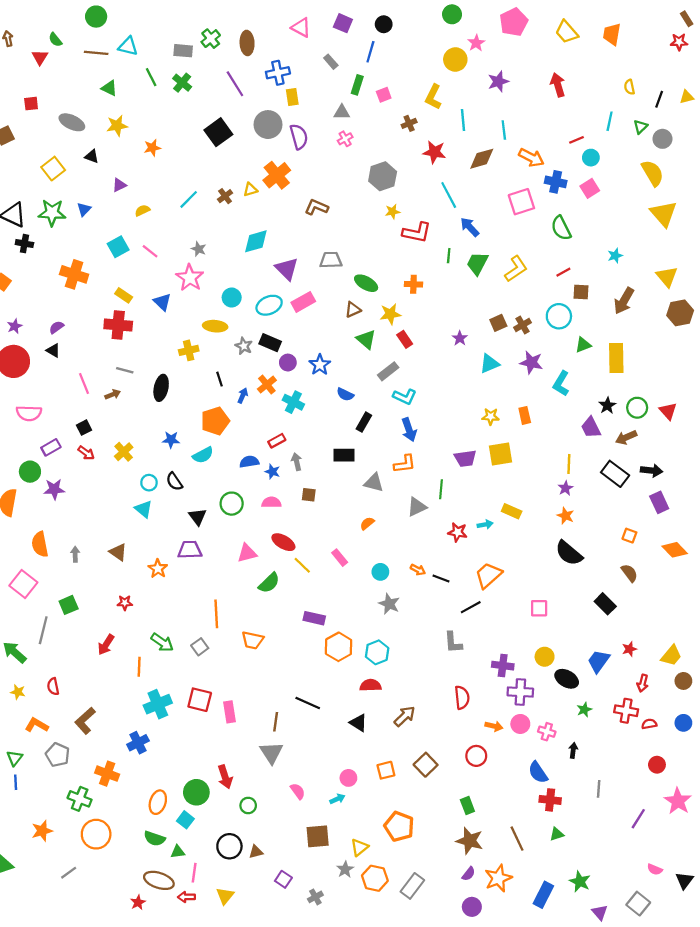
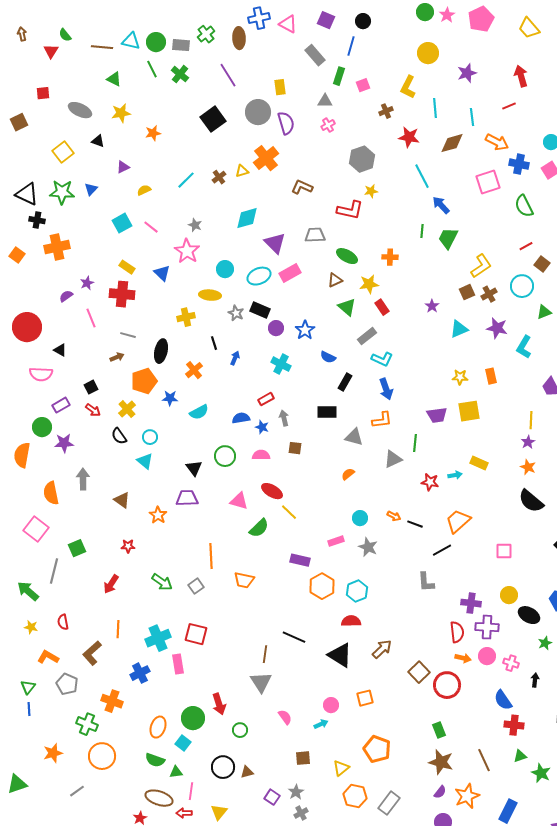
green circle: (96, 17) -> (156, 42), moved
pink star: (476, 43) -> (447, 15), moved
gray rectangle: (331, 62) -> (315, 55), size x1.5
blue cross: (278, 73) -> (259, 18), moved
red line: (577, 140) -> (509, 106), moved
red L-shape: (417, 232) -> (350, 210), moved
yellow L-shape: (516, 269) -> (481, 266), moved
orange cross: (74, 274) -> (57, 247), moved, turned -30
brown square: (581, 292) -> (542, 264), turned 35
purple star: (15, 326) -> (87, 283), moved
black triangle: (53, 350) -> (60, 350), moved
pink line: (84, 383) -> (91, 318), moved
orange cross: (267, 385) -> (194, 370), moved
orange pentagon: (215, 421) -> (144, 381), moved
black semicircle: (174, 482) -> (119, 436), moved
pink triangle: (247, 553) -> (239, 501), turned 30
gray arrow: (75, 554) -> (83, 479), moved, size x1.5
pink rectangle: (340, 558) -> (336, 541), moved, turned -70
orange line: (139, 667) -> (118, 629), moved
red semicircle: (462, 697) -> (457, 632), moved
pink rectangle: (229, 712) -> (178, 664), moved
black triangle: (358, 723) -> (340, 655), size x1.5
red circle: (476, 756) -> (447, 685), size x1.4
brown square: (426, 765) -> (419, 672), moved
brown square: (318, 836) -> (303, 758), size x0.7
gray star: (345, 869) -> (296, 792), moved
green star: (580, 882) -> (541, 773), moved

